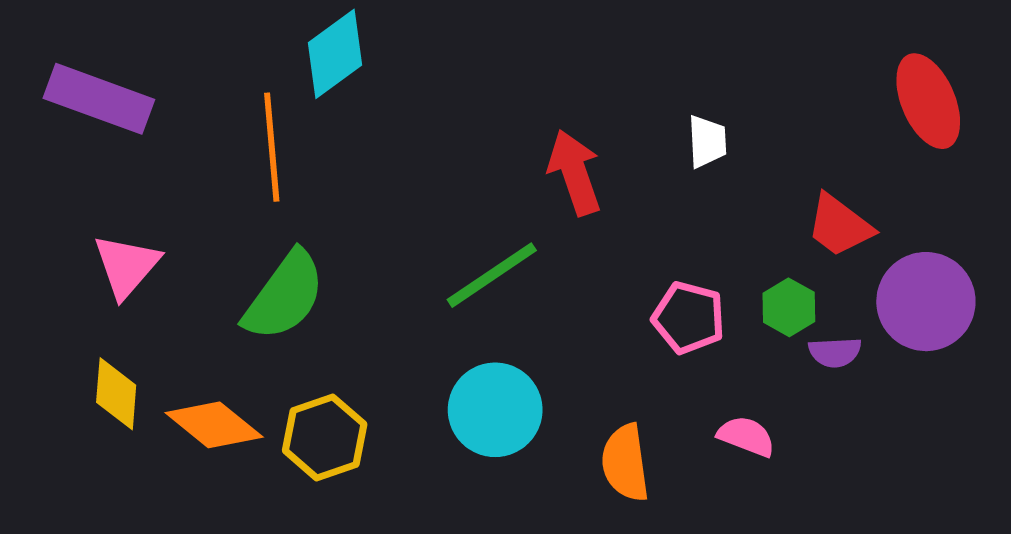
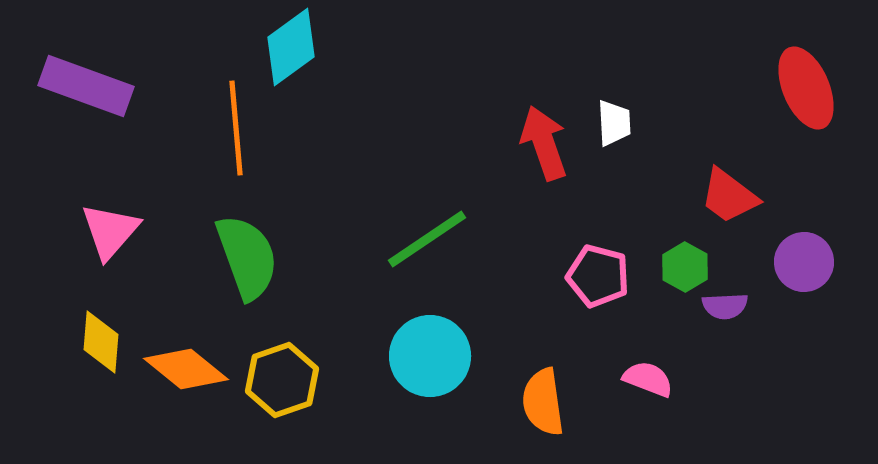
red arrow: (575, 173) -> (544, 143), moved
green semicircle: (284, 296) -> (247, 257), turned -56
purple circle: (926, 302) -> (804, 262), size x0.7

